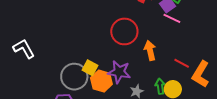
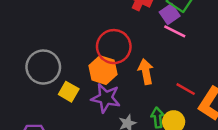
gray circle: (74, 77) -> (43, 67), moved
orange hexagon: (101, 81) -> (103, 70), moved

